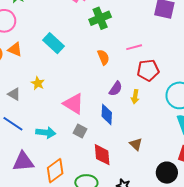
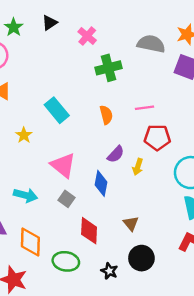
cyan rectangle: (53, 43) -> (57, 110), moved
orange diamond: (55, 171) -> (30, 242), turned -60
black circle: (167, 173) -> (141, 258), moved

